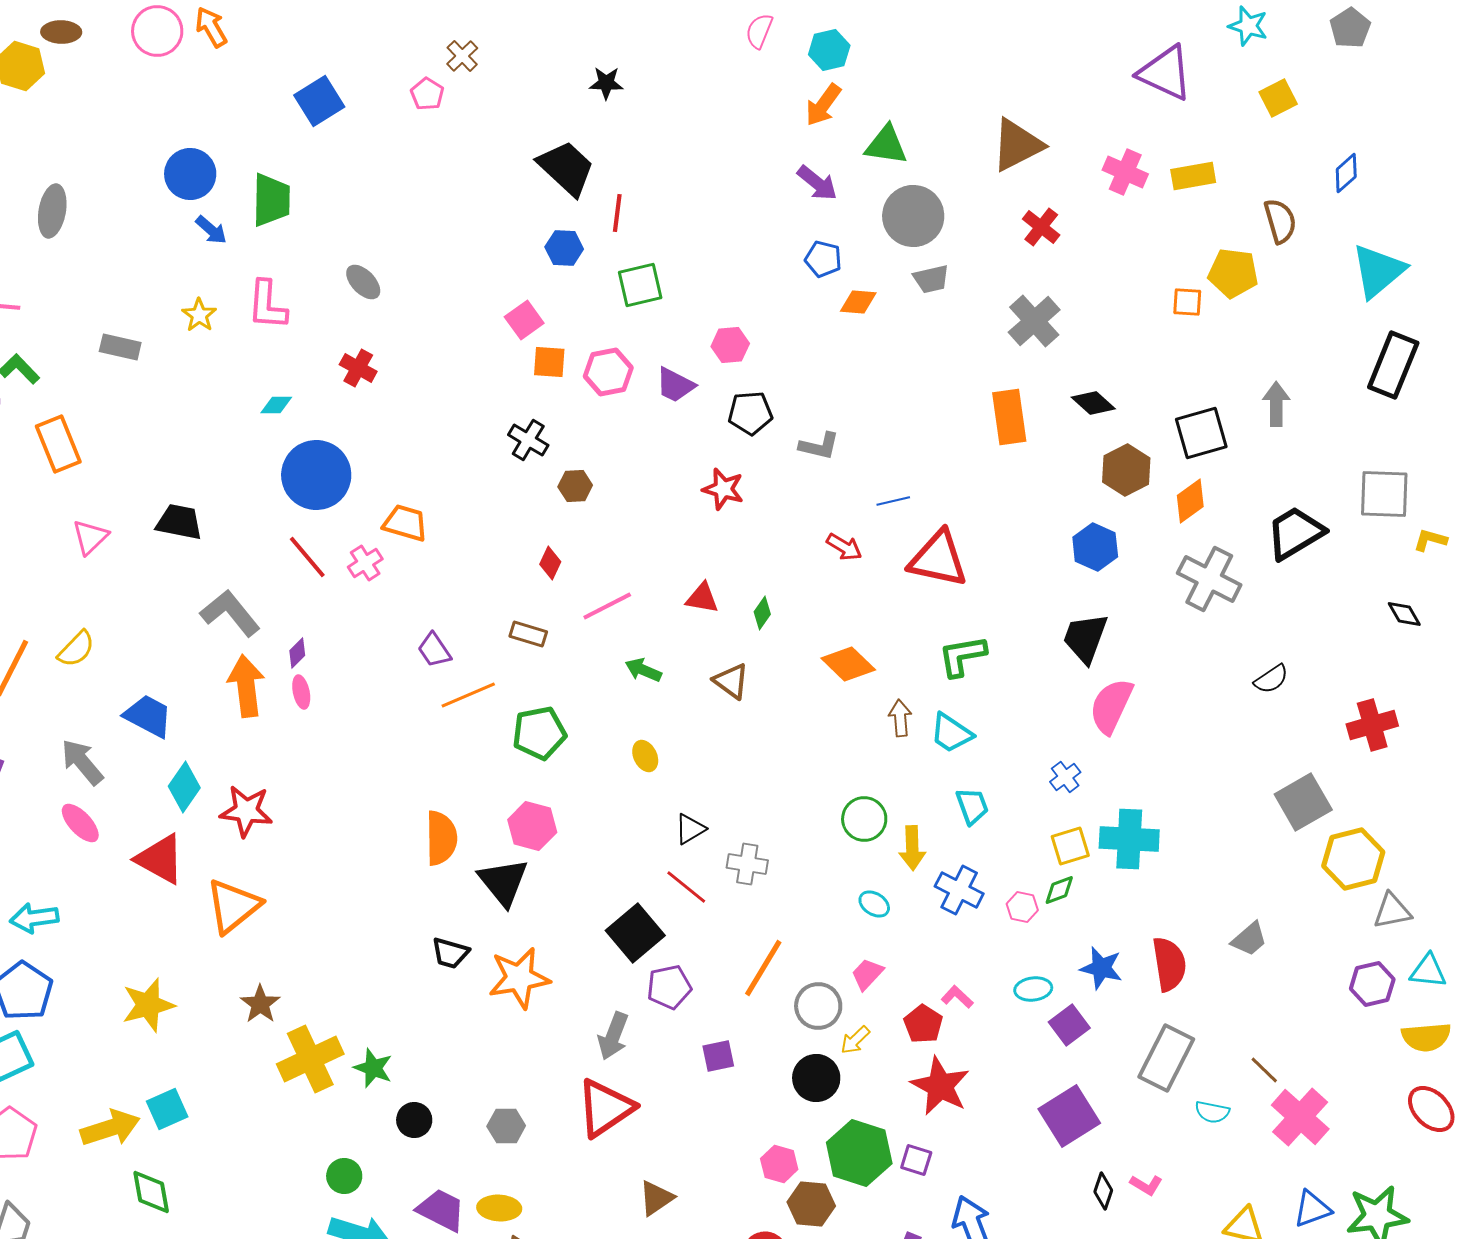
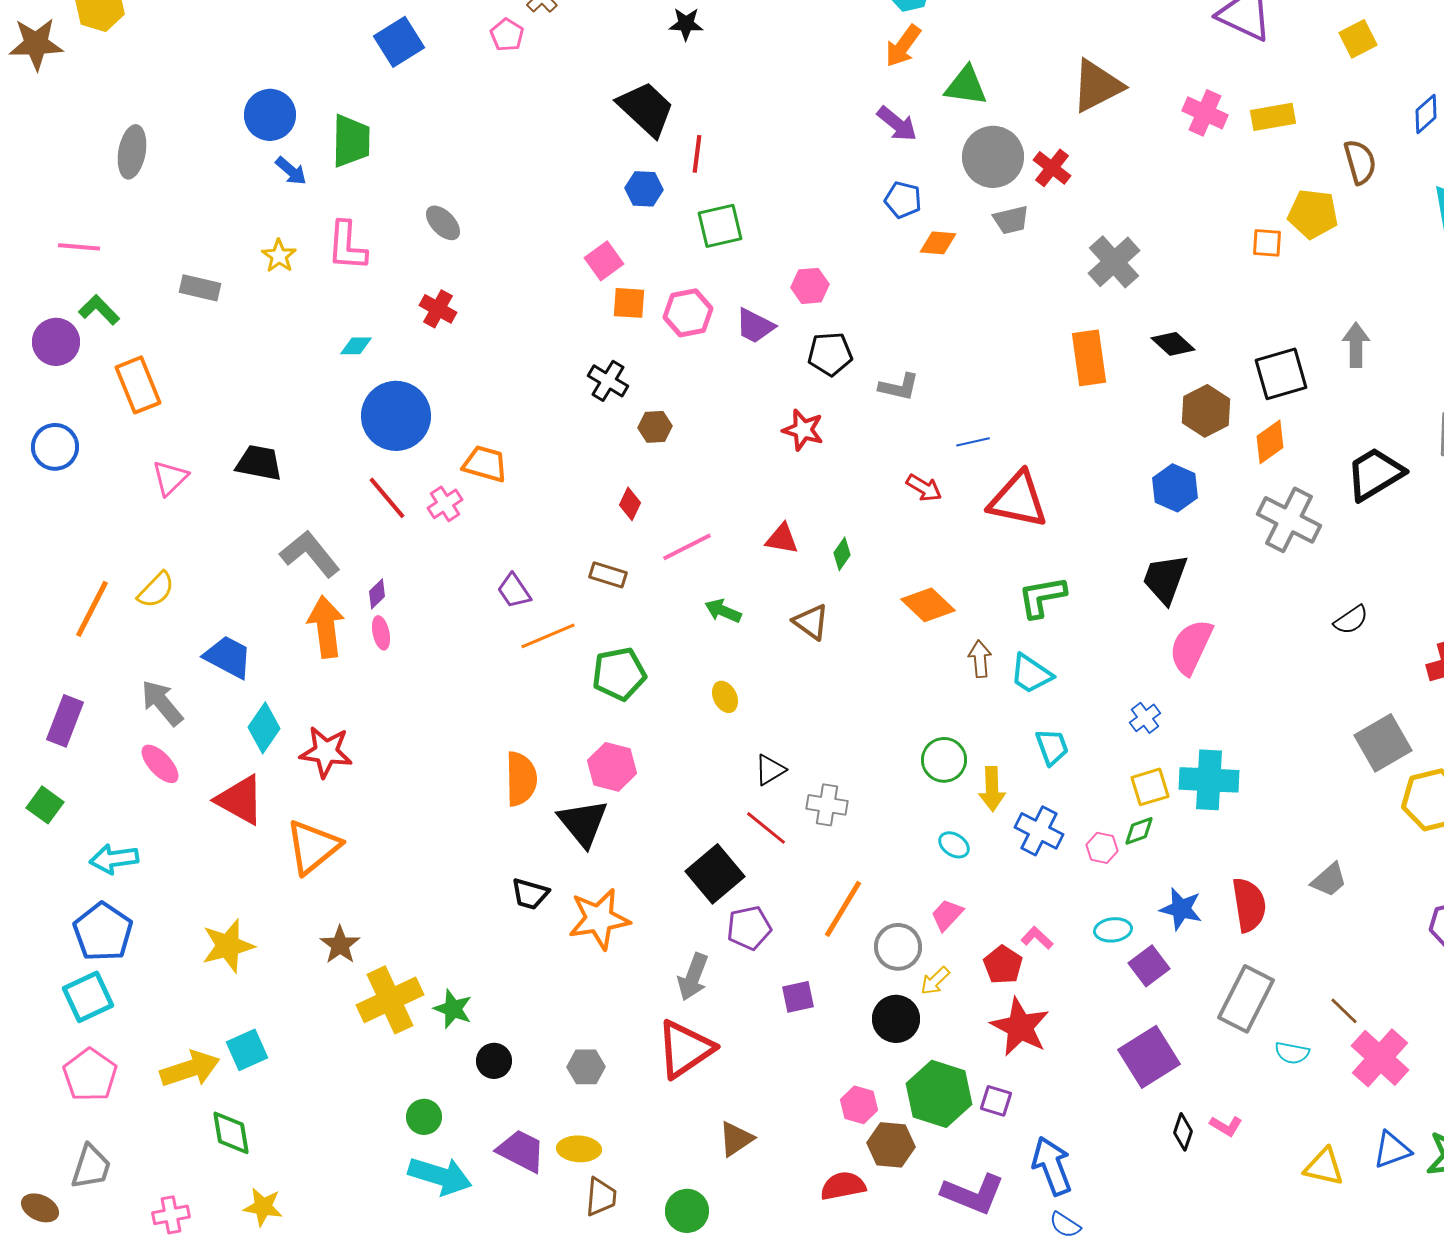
red cross: (1041, 227) -> (1052, 168), moved

